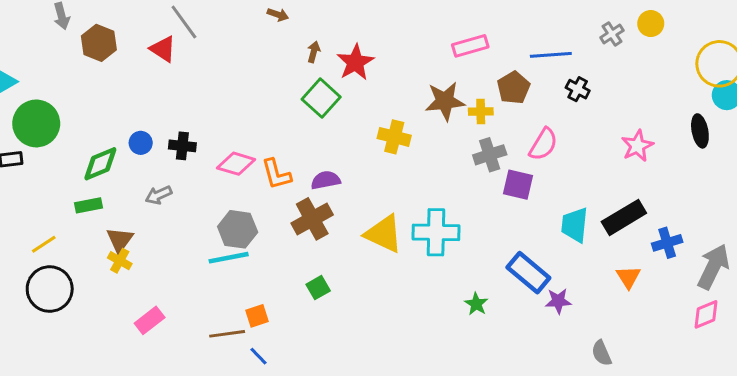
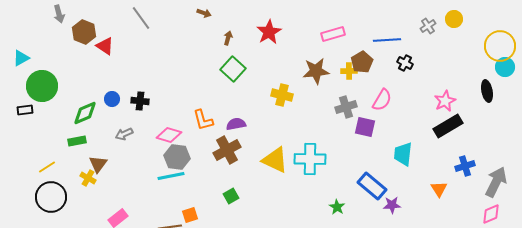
red triangle: (163, 49) -> (105, 46), moved
red star: (355, 62) -> (269, 32), moved
yellow cross: (481, 112) -> (349, 71), moved
pink diamond: (236, 164) -> (169, 135), moved
black rectangle: (624, 217) -> (448, 126), moved
yellow cross: (120, 261) -> (88, 178), moved

